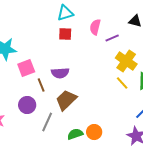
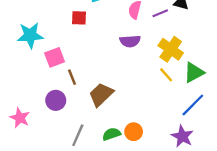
red square: (65, 34) -> (79, 18), moved
purple line: (112, 38) -> (160, 13), moved
purple semicircle: (60, 73) -> (130, 41), moved
gray line: (47, 122) -> (78, 135), moved

